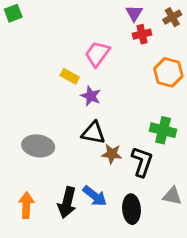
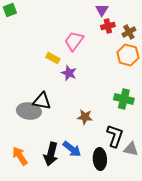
brown cross: (172, 17) -> (129, 32), moved
black triangle: (93, 133) -> (42, 101), moved
black L-shape: (142, 162) -> (115, 136), moved
orange arrow: (26, 205) -> (20, 156), turned -36

